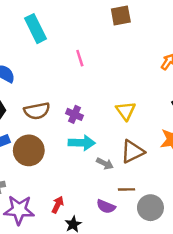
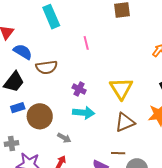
brown semicircle: (37, 111) -> (47, 67), moved
yellow triangle: (126, 111) -> (121, 88), size x1.4
gray arrow: (105, 164) -> (64, 138), moved

